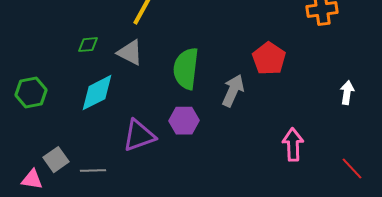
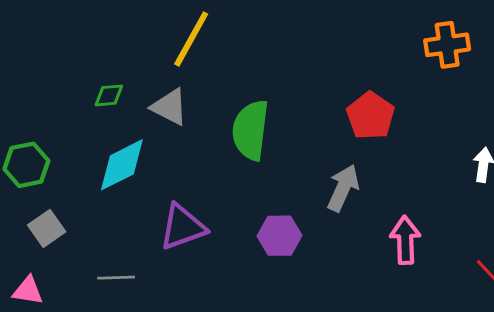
gray arrow: (233, 91) -> (343, 188), moved
purple hexagon: (184, 121) -> (279, 236), moved
gray square: (56, 160) -> (47, 228), moved

